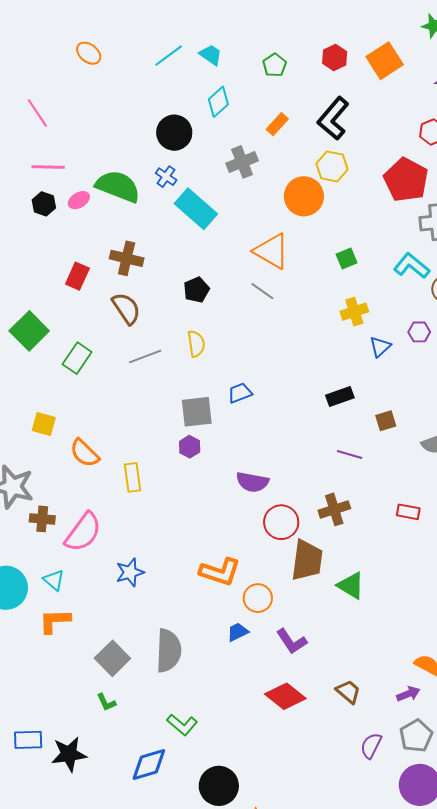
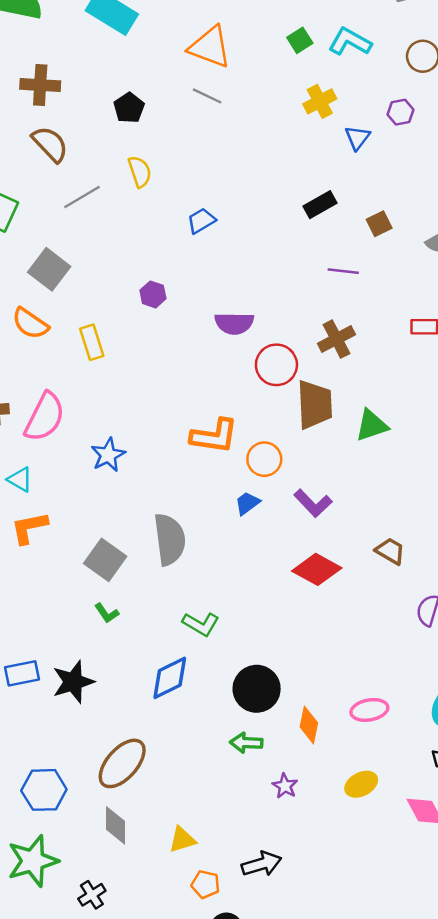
cyan L-shape: (412, 266) -> (350, 42), moved
gray square: (197, 412) -> (49, 269), moved, turned -36
green triangle: (351, 586) -> (372, 425), turned -40

